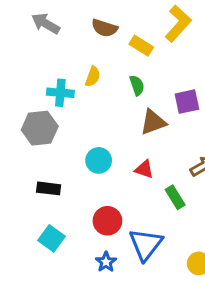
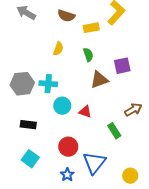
yellow rectangle: (141, 46) -> (91, 28), turned -42
cyan cross: (60, 93) -> (48, 84), moved
red triangle: (144, 169) -> (85, 112), moved

